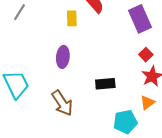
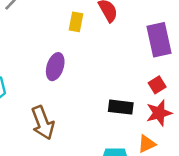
black rectangle: (105, 84) -> (121, 107), moved

